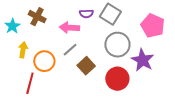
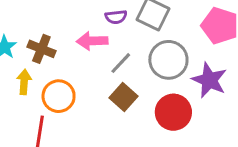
brown cross: (37, 17) -> (41, 49), moved
gray line: (70, 50) -> (121, 63), moved

